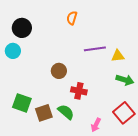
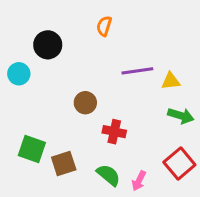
black circle: (22, 28) -> (48, 45), moved
green semicircle: (66, 112) -> (109, 175), moved

